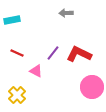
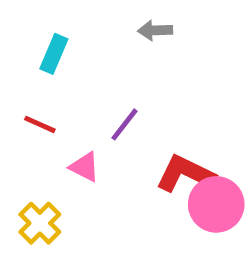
cyan rectangle: (12, 20) -> (54, 54), moved, turned -56
red L-shape: (79, 54) -> (186, 174), moved

